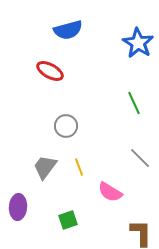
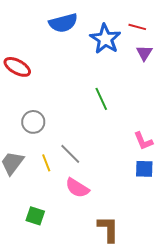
blue semicircle: (68, 30) -> (63, 23), moved
gray line: (140, 158) -> (70, 154), moved
green square: (68, 220) -> (35, 216), turned 36

